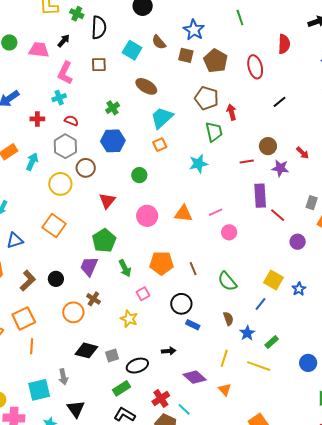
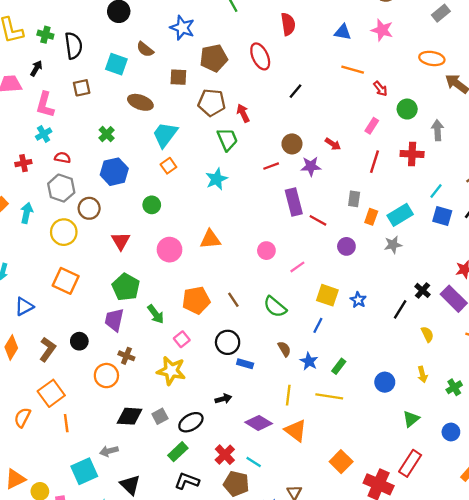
brown square: (186, 55) -> (178, 77), moved
brown pentagon: (216, 61) -> (214, 58), turned -30
pink line: (216, 212) -> (297, 267), moved
yellow star: (129, 319) -> (171, 371), size x1.4
gray arrow: (63, 377) -> (109, 451), turned 98
orange triangle: (225, 389) -> (296, 430), size x1.5

